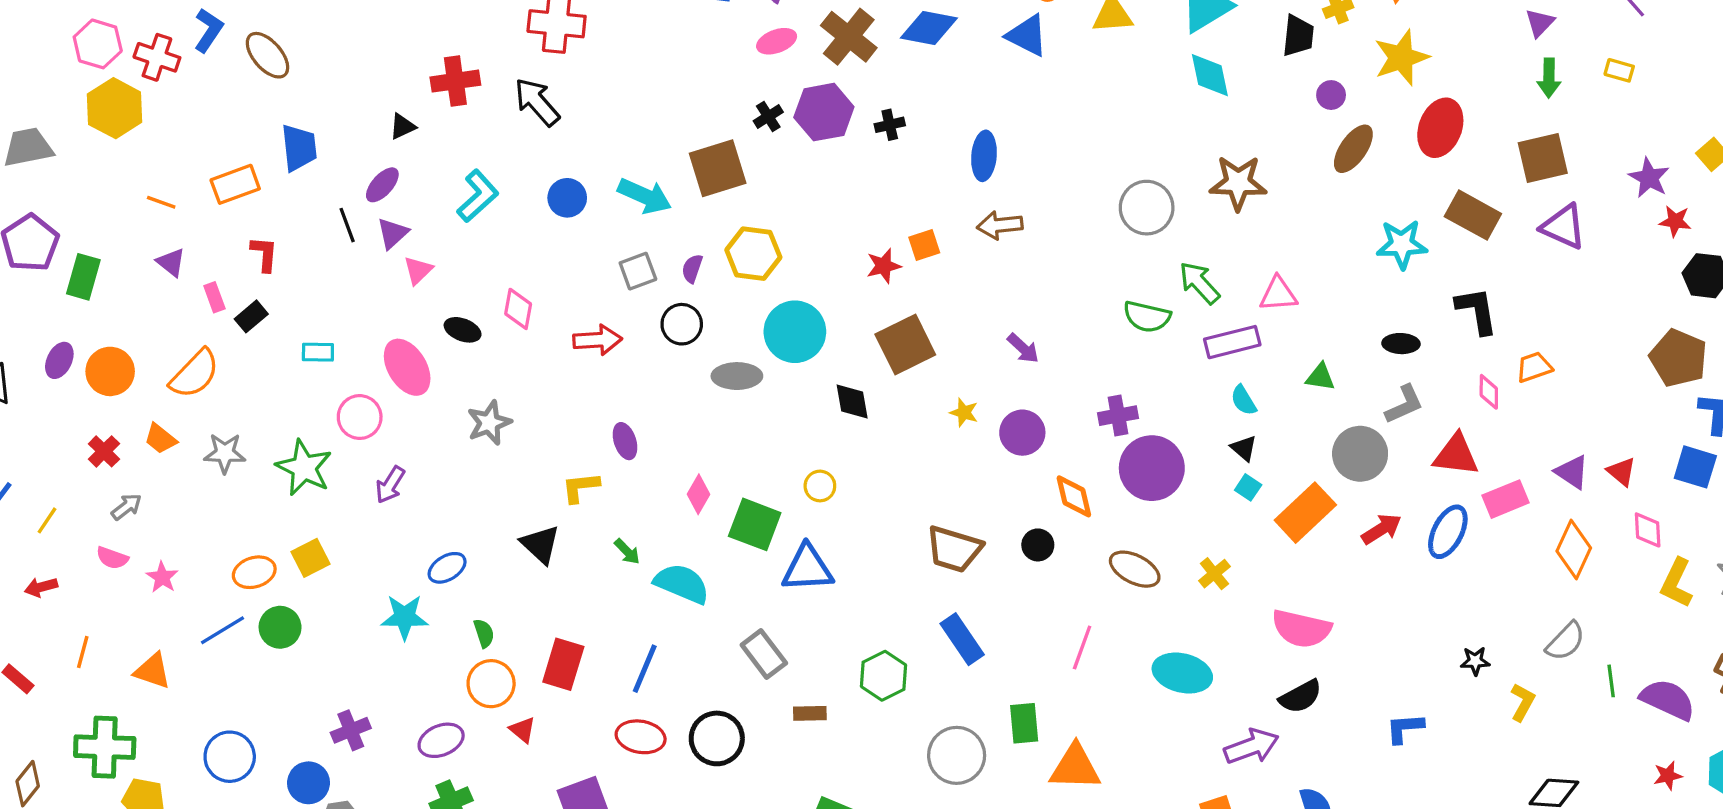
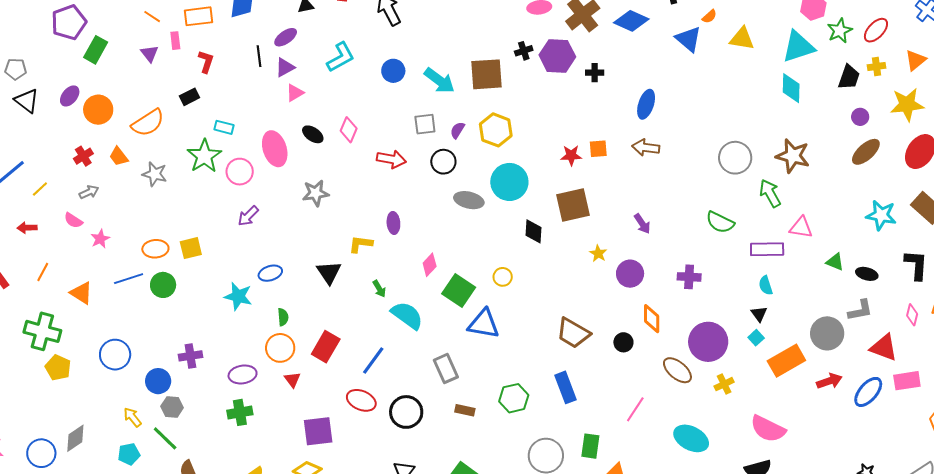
green arrow: (1199, 283) -> (770, 193), moved
pink rectangle: (214, 297) -> (175, 41), moved
green triangle: (1320, 377) -> (835, 262), moved
green star: (304, 468) -> (204, 156), moved
purple circle: (1152, 468) -> (708, 342), moved

